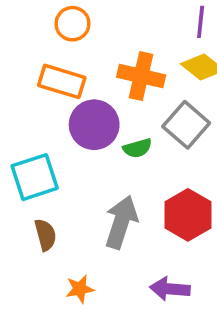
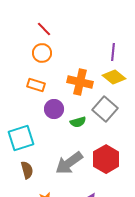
orange rectangle: (62, 81) -> (36, 85), size x0.7
purple circle: (94, 125) -> (54, 109), size x0.7
gray arrow: (121, 222) -> (69, 163), turned -144

